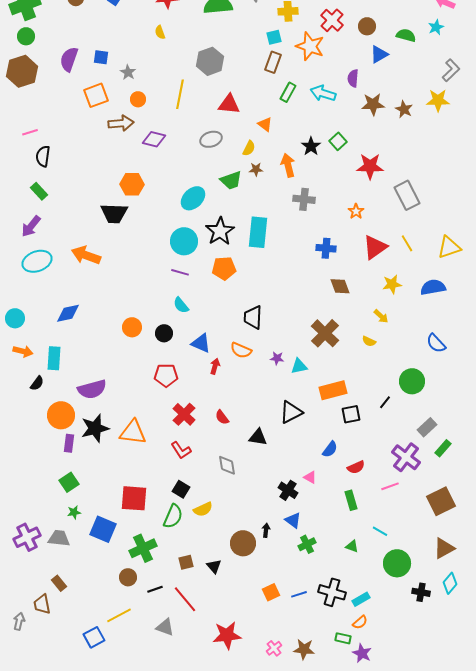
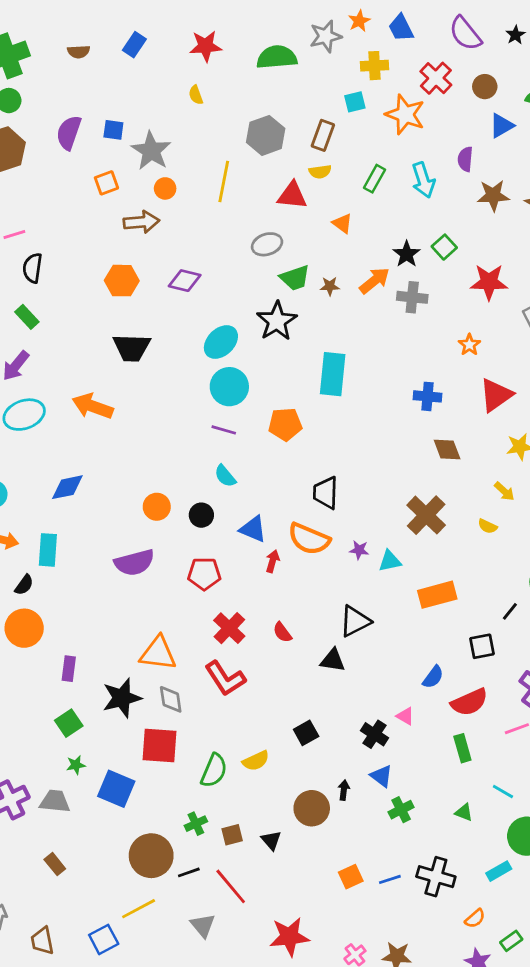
brown rectangle: (273, 62) -> (323, 135), moved
gray star: (128, 72) -> (151, 151), size x1.8
cyan arrow: (323, 93) -> (423, 180), turned -125
orange square: (96, 95) -> (106, 183), size x0.7
purple diamond: (154, 139) -> (185, 281), moved
yellow semicircle: (249, 148) -> (320, 172), moved, turned 56
orange arrow: (288, 165) -> (374, 281), turned 65
green trapezoid: (231, 180) -> (295, 278), moved
orange hexagon: (132, 184) -> (122, 281), moved
cyan ellipse: (193, 198) -> (221, 342), moved
gray cross: (304, 199) -> (412, 297), moved
black star: (220, 231) -> (277, 321), moved
orange semicircle: (241, 350) -> (309, 539), size x1.4
purple semicircle: (92, 389) -> (134, 563), moved
black triangle: (291, 412) -> (355, 621), moved
black square: (351, 414) -> (482, 646), moved
orange circle: (61, 415) -> (24, 628), moved
black star: (95, 428) -> (122, 698), moved
red L-shape: (181, 450) -> (225, 678), size x1.4
gray diamond: (227, 465) -> (171, 699), moved
red semicircle: (356, 467) -> (469, 702), size x1.5
black square: (181, 489) -> (306, 733), moved, turned 30
green cross: (143, 548) -> (196, 824), moved, size x0.6
brown circle: (128, 577) -> (151, 856), size x1.8
cyan rectangle: (361, 599) -> (499, 871), moved
brown trapezoid: (42, 604) -> (42, 941), moved
gray triangle: (165, 627) -> (203, 925), turned 30
green rectangle: (343, 638) -> (511, 941), moved, turned -49

